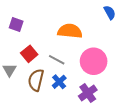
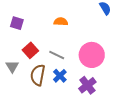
orange semicircle: (70, 31) -> (61, 22), moved, size x0.6

